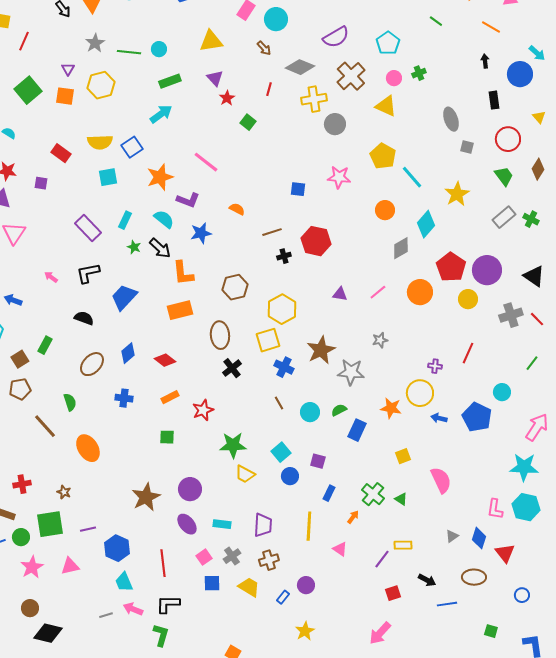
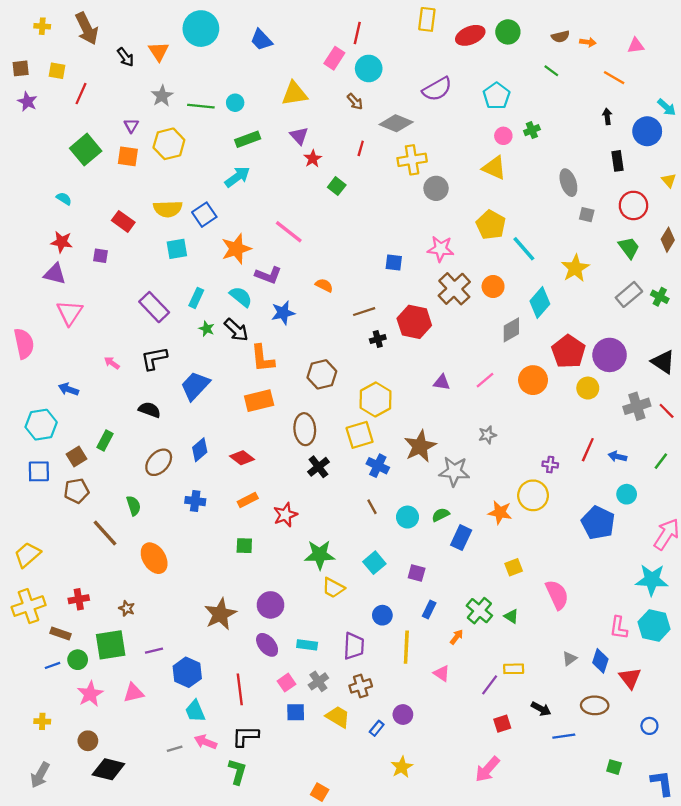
brown cross: (351, 76) -> (454, 289), moved
blue arrow: (439, 418) -> (617, 457), moved
blue circle: (290, 476) -> (382, 615), moved

